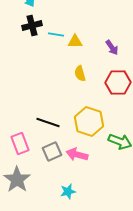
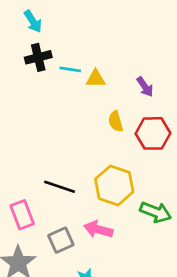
yellow semicircle: (80, 74) -> (116, 121), moved
gray square: (52, 152) -> (61, 240), moved

